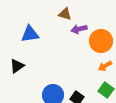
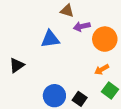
blue triangle: (30, 34) -> (50, 39), moved
orange arrow: (105, 66) -> (102, 69), moved

